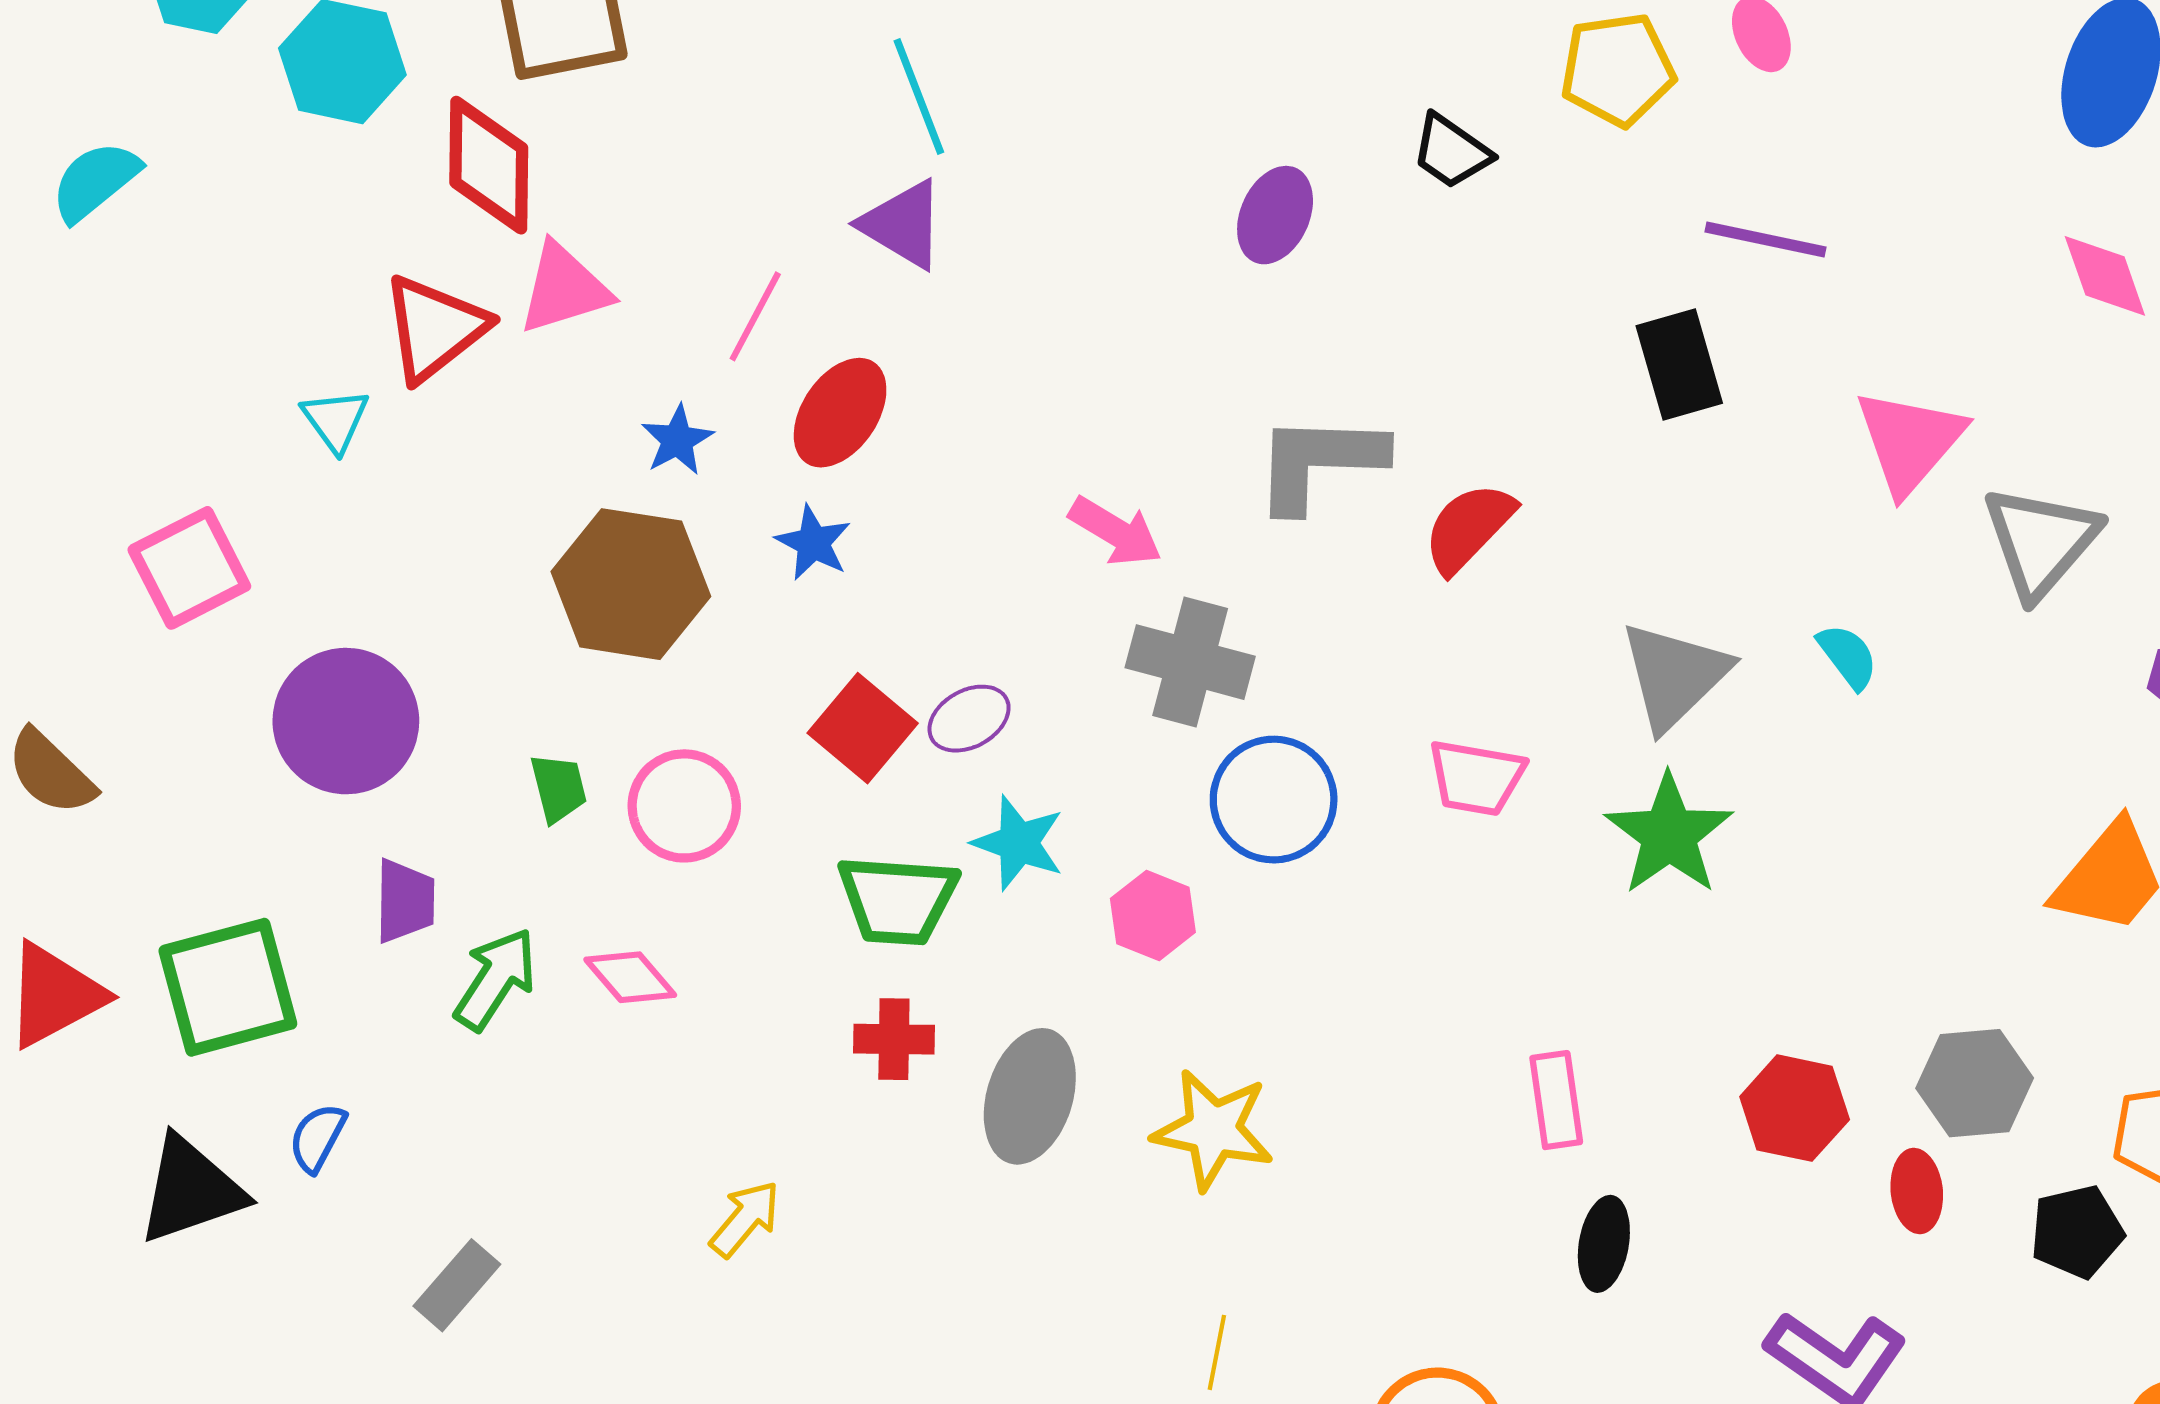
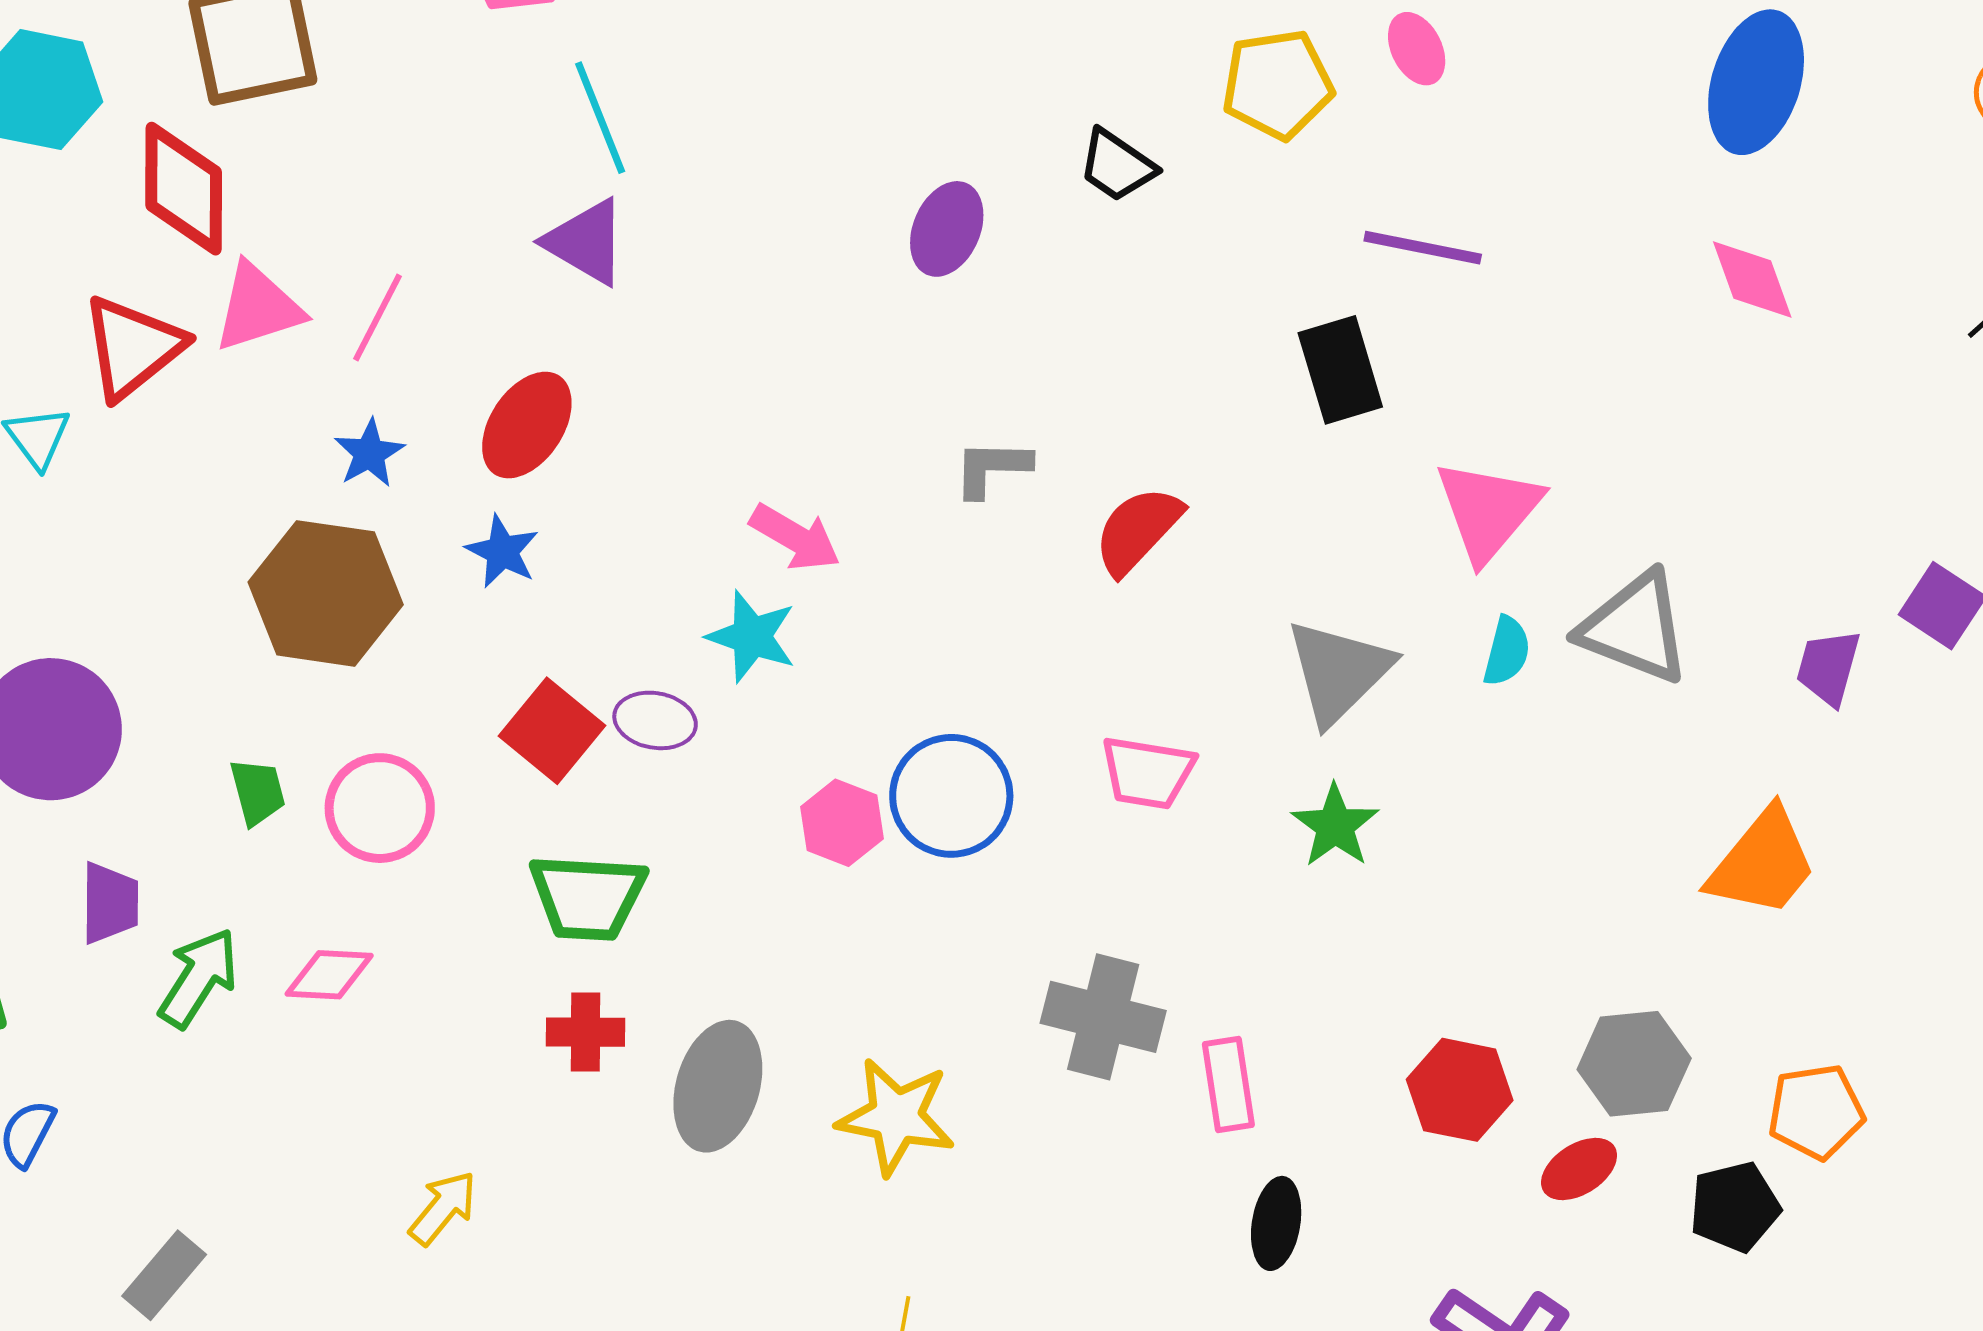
pink line: (755, 316) -> (378, 318), moved
pink triangle: (1910, 441) -> (1488, 510), moved
gray L-shape: (1319, 462) -> (992, 468), size x0.6
gray triangle: (2041, 541) -> (1635, 628), moved, turned -49
cyan semicircle: (1848, 656) -> (1507, 651), turned 52
gray cross: (1190, 662) -> (1103, 1017), moved
purple ellipse: (969, 719) -> (655, 720), turned 40
green star: (1669, 834) -> (1335, 826), size x0.7
cyan star: (1018, 843) -> (752, 636), moved
pink hexagon: (1153, 915) -> (842, 823), moved
pink diamond: (630, 977) -> (329, 975), turned -46
red ellipse: (1917, 1191) -> (1579, 1169), turned 64

